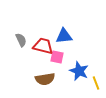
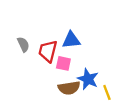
red trapezoid: (43, 46) -> (48, 51), turned -90
brown semicircle: (45, 79) -> (69, 88), moved

